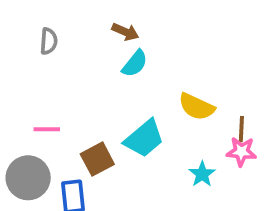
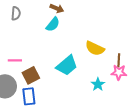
cyan semicircle: (135, 64) -> (53, 24), moved
brown square: (97, 159) -> (31, 75), moved

